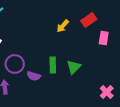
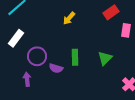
yellow arrow: (63, 26) -> (69, 18), moved
green triangle: (74, 67) -> (105, 58), moved

